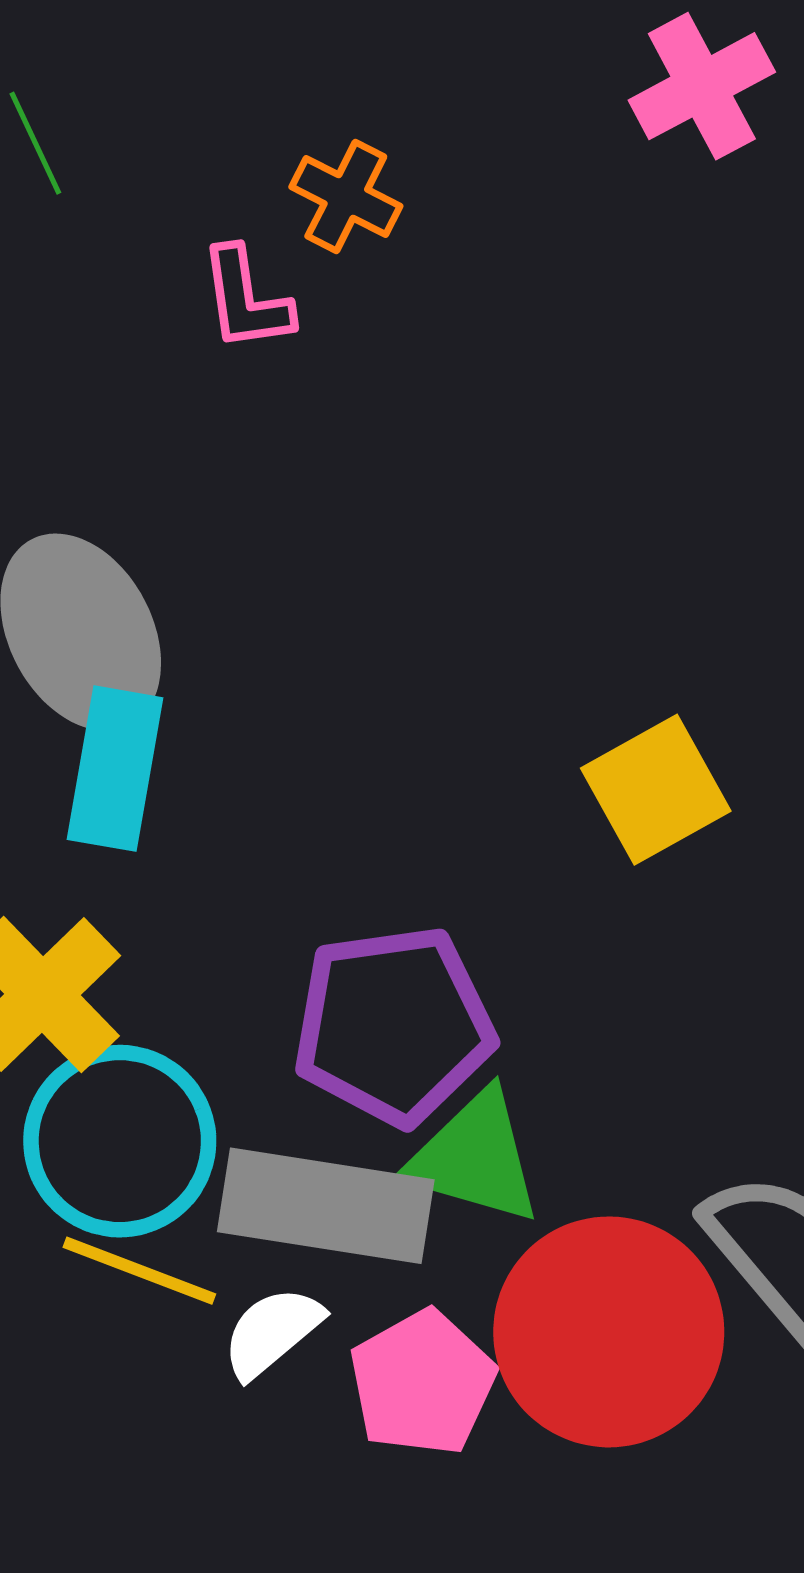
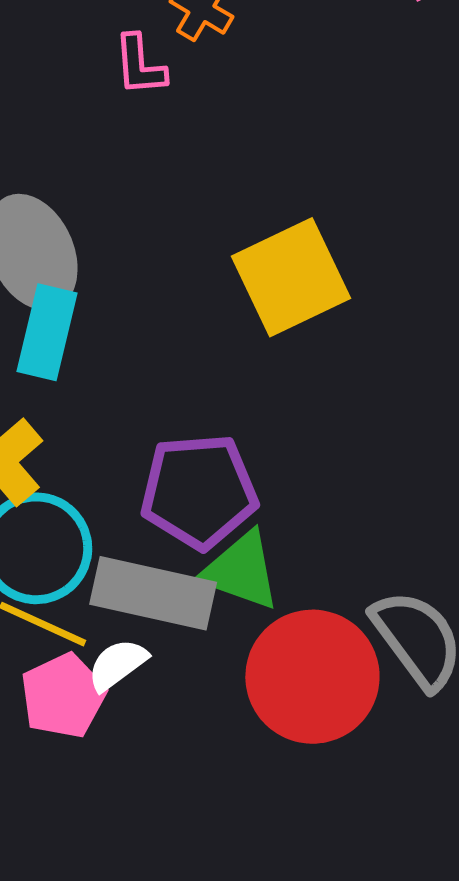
yellow square: (656, 790) -> (291, 277), moved, size x1.4
pink pentagon: (422, 1383) -> (63, 696), moved

